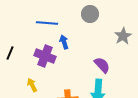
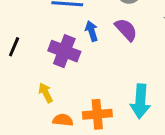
purple semicircle: (102, 65) -> (126, 30), moved

